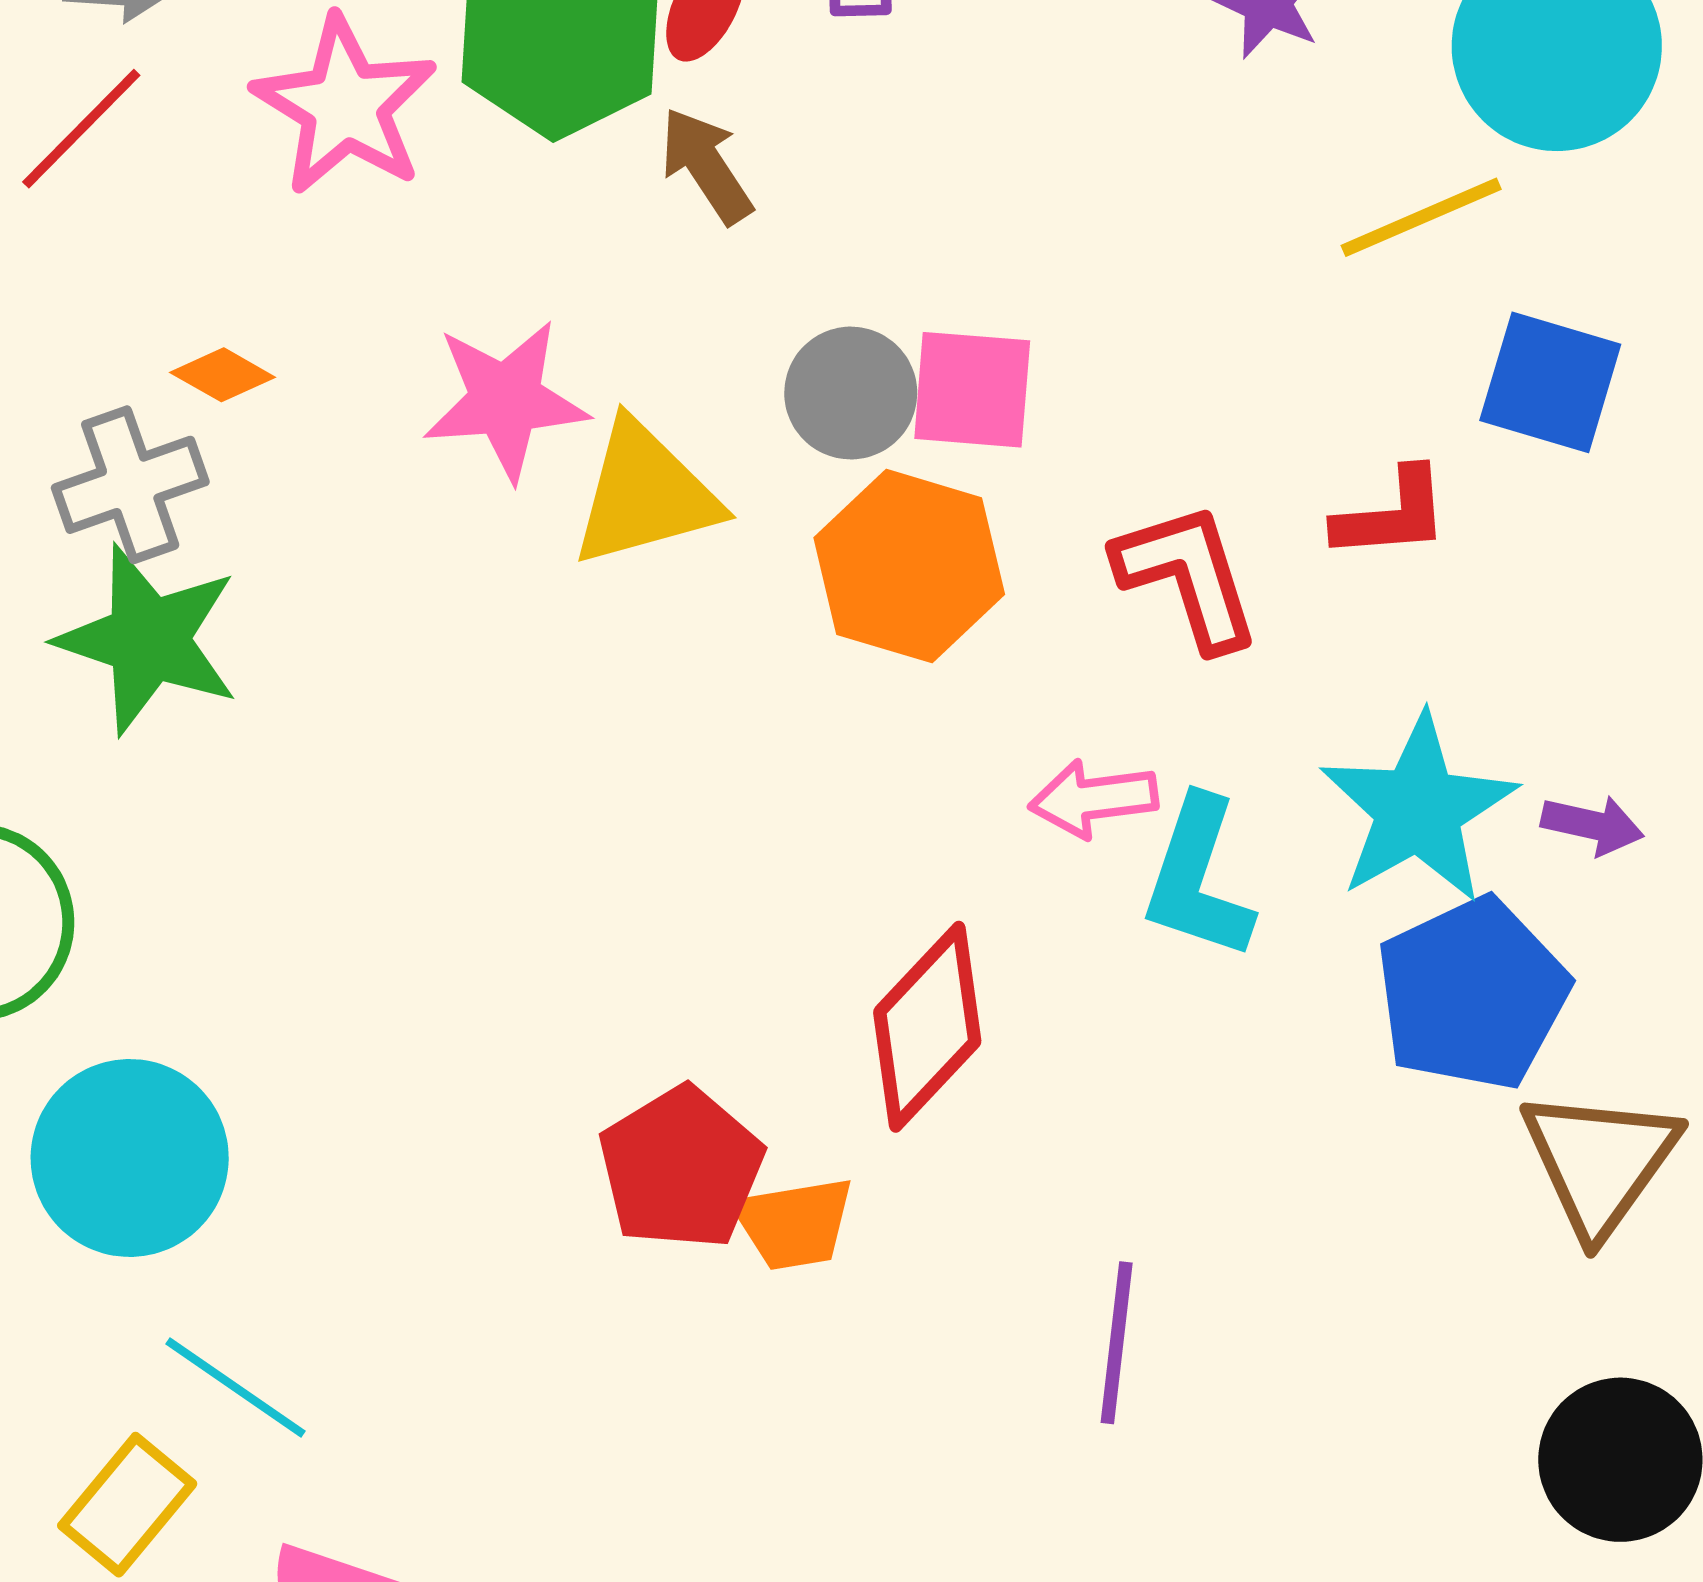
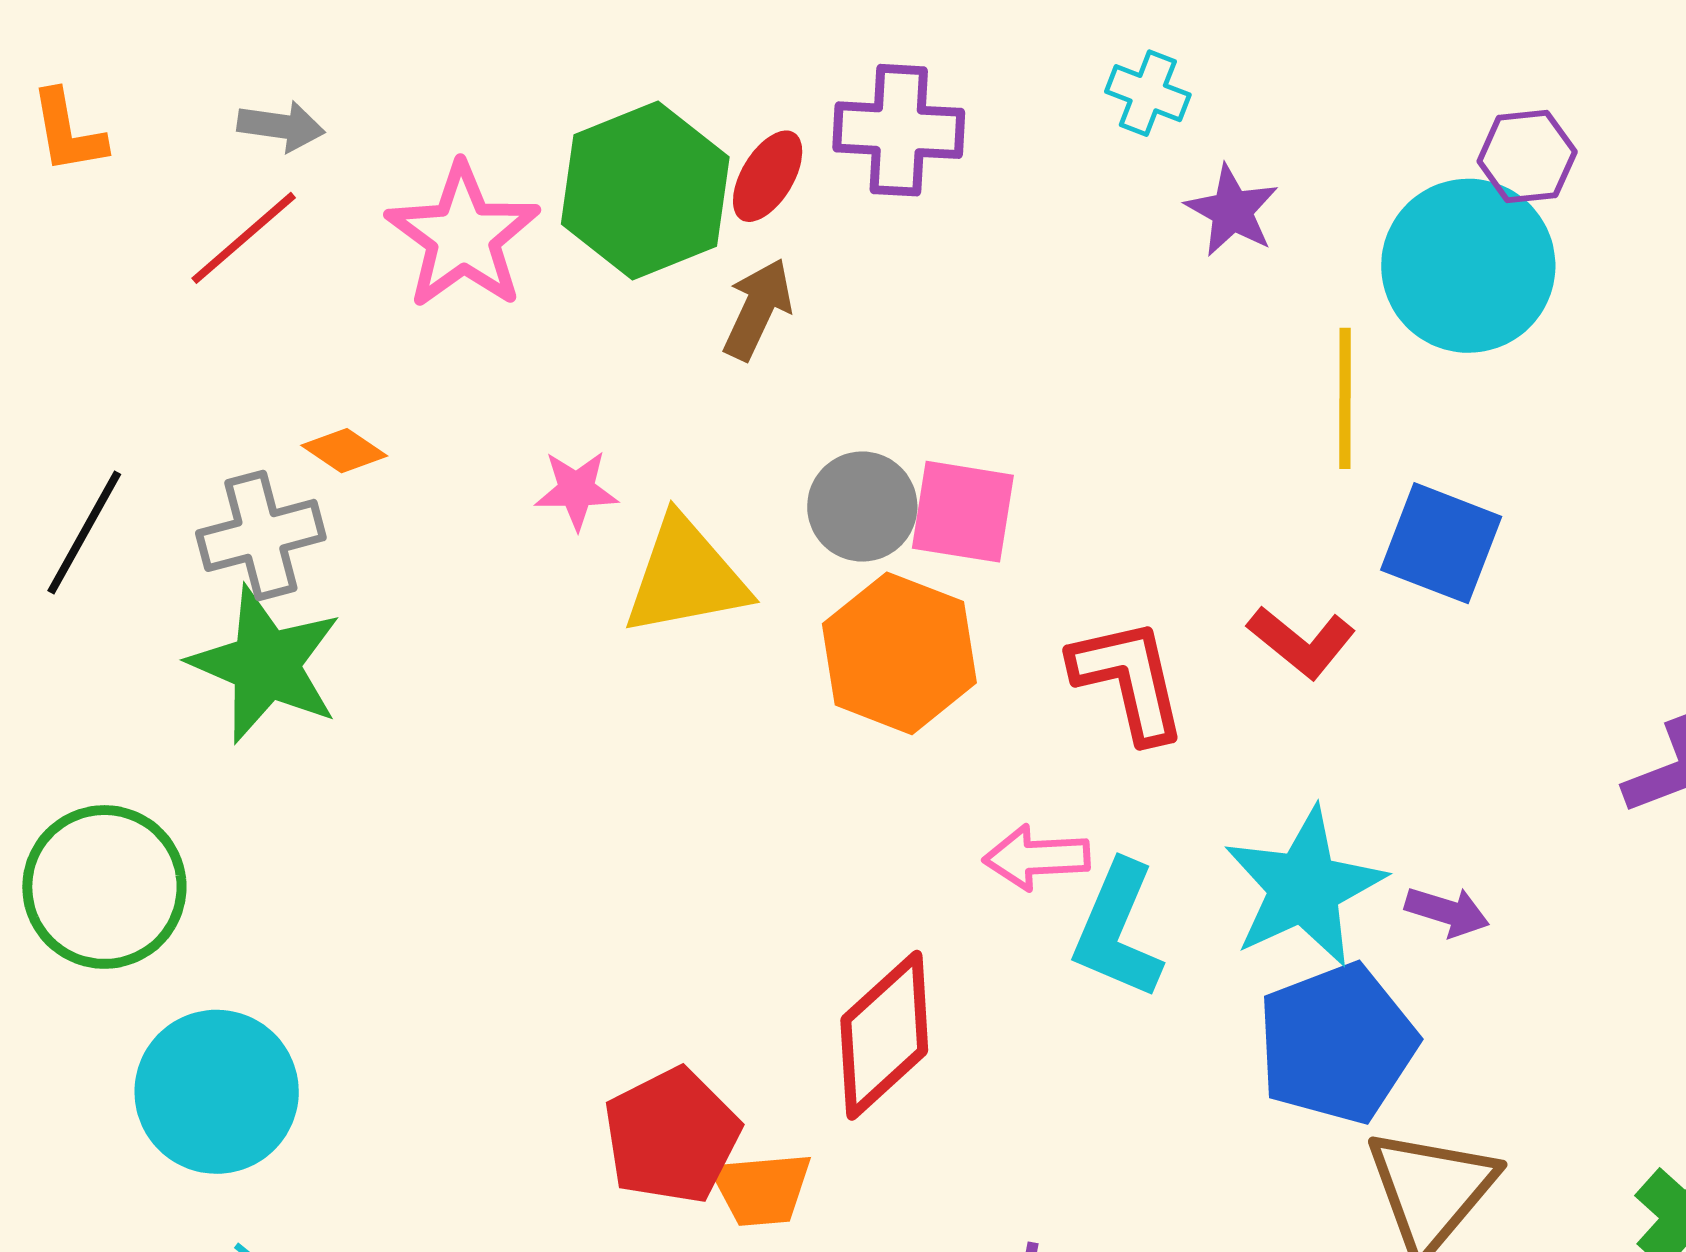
brown arrow: (706, 166) -> (758, 309), turned 54
yellow line: (1421, 217) -> (1345, 398), turned -71
pink star: (505, 400) -> (576, 490), size x0.6
red L-shape: (1392, 514) -> (1302, 642), turned 39

